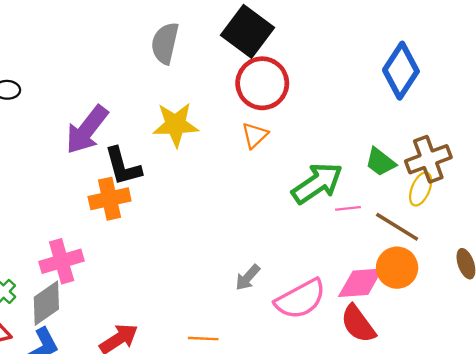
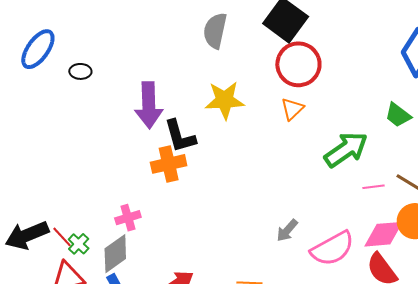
purple arrow: (87, 130) -> (149, 105), turned -39
green trapezoid: (380, 162) -> (398, 115), moved
pink line: (348, 208) -> (374, 187), moved
pink cross: (62, 261) -> (128, 218), size x0.7

